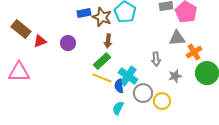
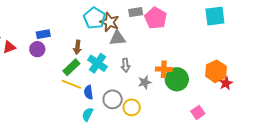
blue rectangle: (84, 13) -> (43, 34), moved
brown star: (102, 17) -> (110, 22), moved
gray triangle: (177, 38) -> (118, 38), moved
orange cross: (194, 52) -> (164, 69), moved, turned 35
cyan cross: (128, 76) -> (97, 63), moved

